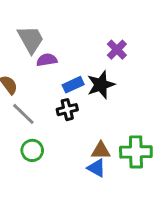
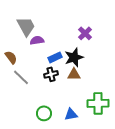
green circle: (32, 150) -> (44, 113), moved
brown triangle: (101, 150) -> (74, 74), moved
blue triangle: (96, 168) -> (71, 114), turned -40

